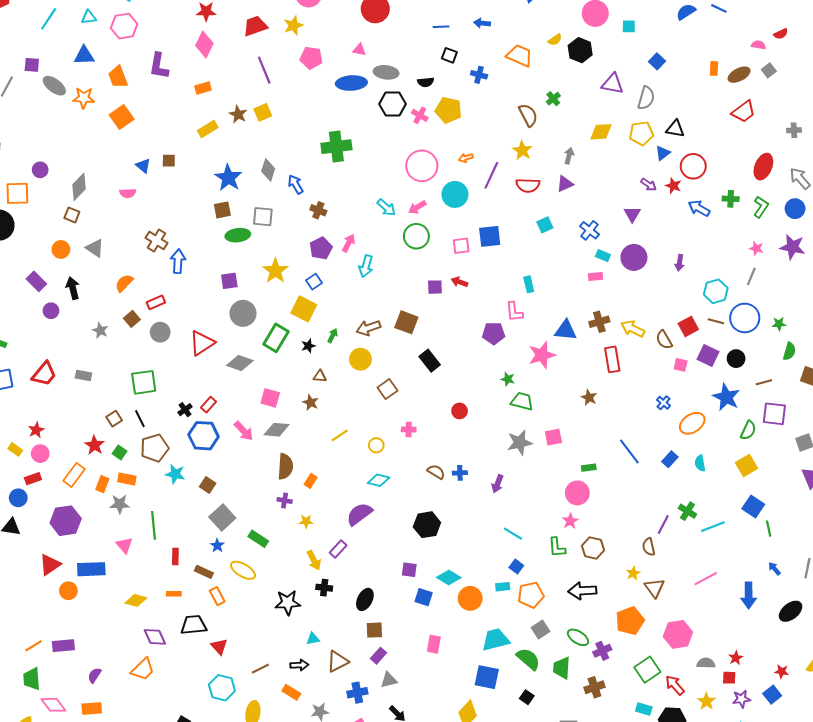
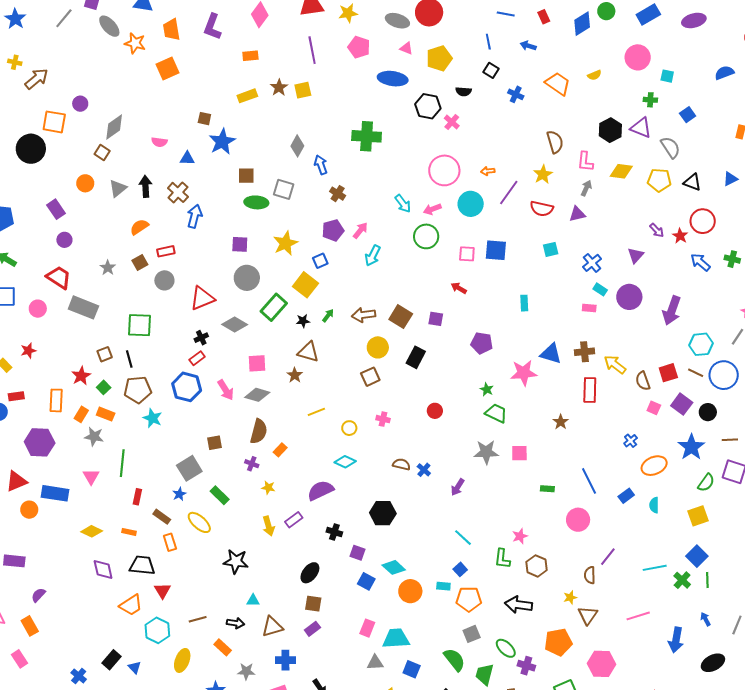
blue line: (441, 27) -> (488, 42), turned 70
black hexagon: (580, 50) -> (610, 130), moved
gray ellipse: (386, 72) -> (397, 21), moved
gray semicircle: (646, 98) -> (670, 147), turned -60
green cross: (553, 99) -> (650, 100), moved, turned 32
yellow pentagon: (448, 110) -> (439, 58), moved, turned 30
blue triangle: (663, 153) -> (730, 179), moved
blue triangle: (143, 166) -> (187, 158), moved, turned -49
blue star: (228, 178) -> (222, 142), moved
gray triangle: (95, 248) -> (118, 188), turned 36
purple arrow: (680, 263) -> (672, 310), size x1.8
purple square: (435, 287) -> (436, 319), moved
black arrow: (73, 288) -> (145, 186), moved
pink L-shape: (514, 312) -> (585, 162), moved
yellow circle: (360, 359) -> (378, 347), moved
black rectangle: (430, 361) -> (416, 357), turned 55
red trapezoid: (44, 374) -> (59, 277), moved, turned -108
gray rectangle: (83, 375) -> (83, 307), size x1.8
brown triangle: (320, 376) -> (308, 352), size x1.6
pink square: (270, 398) -> (257, 363), turned -30
black cross: (185, 410) -> (201, 338), moved
pink circle: (40, 454) -> (38, 309), moved
brown semicircle: (436, 472) -> (401, 464), turned -30
blue cross: (460, 473) -> (424, 470), turned 32
orange rectangle: (74, 475) -> (56, 400), turned -45
brown square: (208, 485) -> (214, 443), moved, turned 35
pink circle: (577, 493) -> (578, 520), moved
green cross: (687, 511) -> (682, 580), moved
black cross: (324, 588) -> (334, 532), moved
cyan trapezoid: (496, 640) -> (396, 639), moved
purple cross: (602, 651) -> (526, 666), turned 30
orange trapezoid: (143, 669) -> (131, 605), moved
blue square: (487, 677) -> (412, 669), size x0.7
gray triangle: (389, 680) -> (375, 663), moved
orange rectangle: (92, 708) -> (30, 626), turned 54

